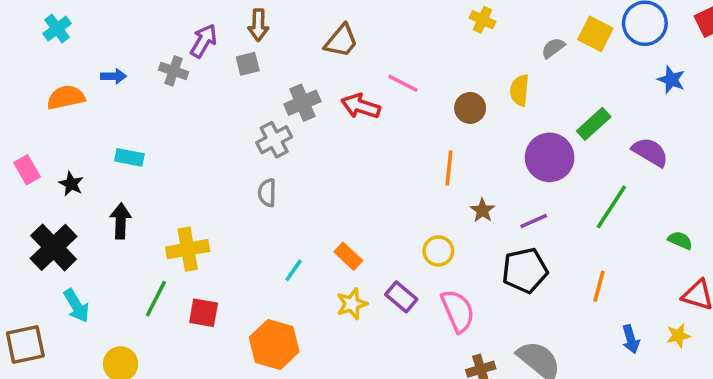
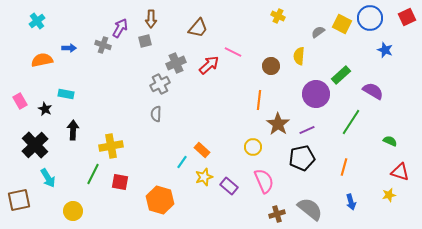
red arrow: (361, 106) -> (209, 65), turned 120
cyan rectangle: (129, 157) -> (66, 94), moved
brown star: (482, 210) -> (278, 124), size x1.6
cyan line: (294, 270) -> (182, 162), moved
purple rectangle: (401, 297) -> (229, 186), moved
blue arrow: (631, 339) -> (351, 202), moved

